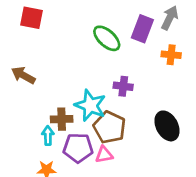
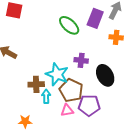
black ellipse: (167, 126) -> (105, 75), moved
cyan arrow: (48, 136) -> (46, 96), moved
purple pentagon: (78, 148) -> (89, 105), moved

